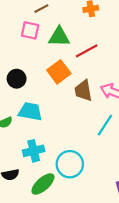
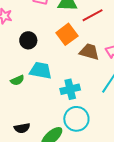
brown trapezoid: (83, 91) -> (89, 52), turned 115
cyan cross: (34, 151) -> (70, 89), moved

